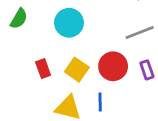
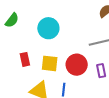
yellow square: (77, 70) -> (50, 63), turned -36

